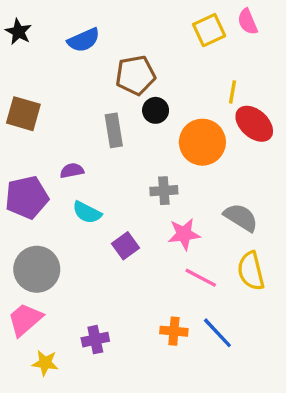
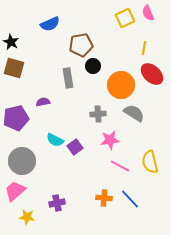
black star: (18, 32) -> (11, 42), moved
yellow line: (232, 92) -> (144, 48), moved
cyan semicircle: (87, 212) -> (55, 140), moved
gray semicircle: (241, 217) -> (134, 113), moved

